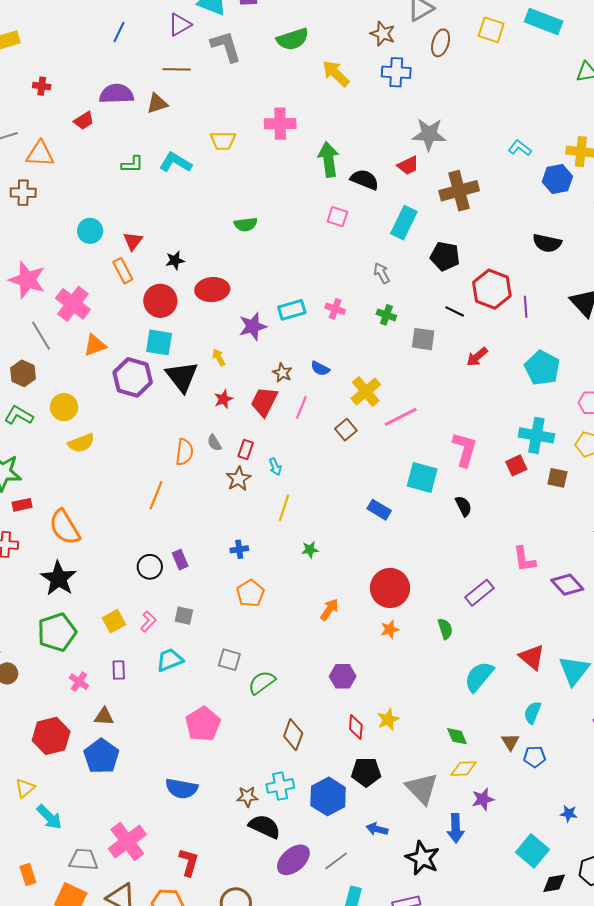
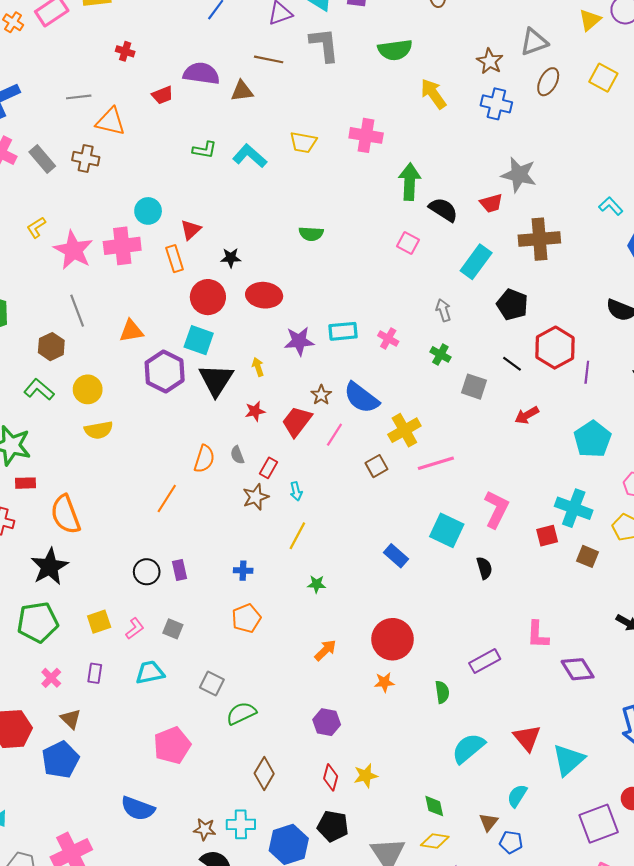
pink cross: (73, 304) -> (122, 246), moved, turned 36
blue semicircle: (320, 368) -> (361, 398), size x1.8
brown triangle: (104, 717) -> (71, 719), turned 30

